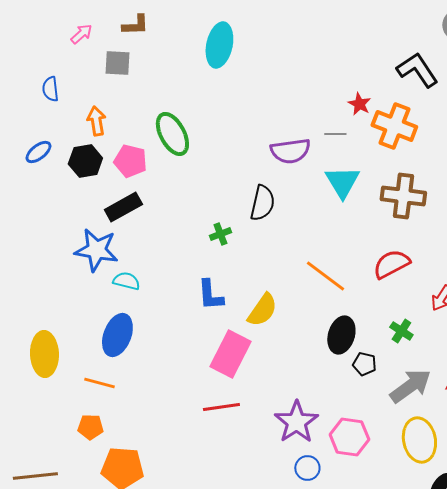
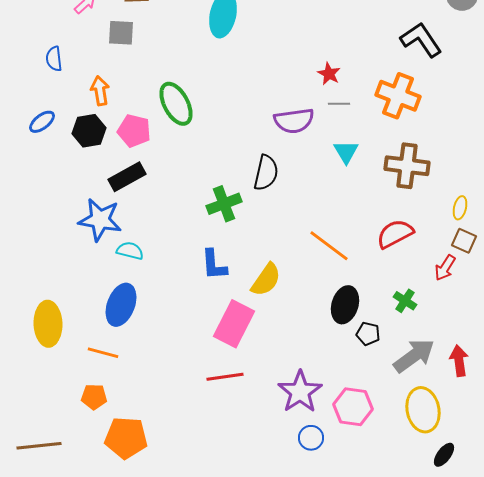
red star: (359, 104) -> (329, 74), moved
cyan triangle: (342, 182) -> (346, 152), size x0.7
green cross: (220, 234) -> (224, 204), size x1.6

